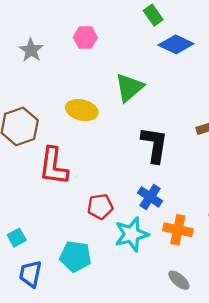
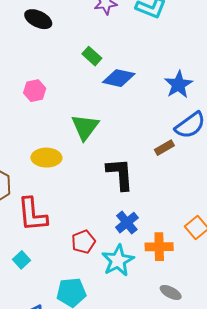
blue cross: (150, 197) -> (127, 223), turned 30
cyan square: (17, 238) -> (22, 260), moved

